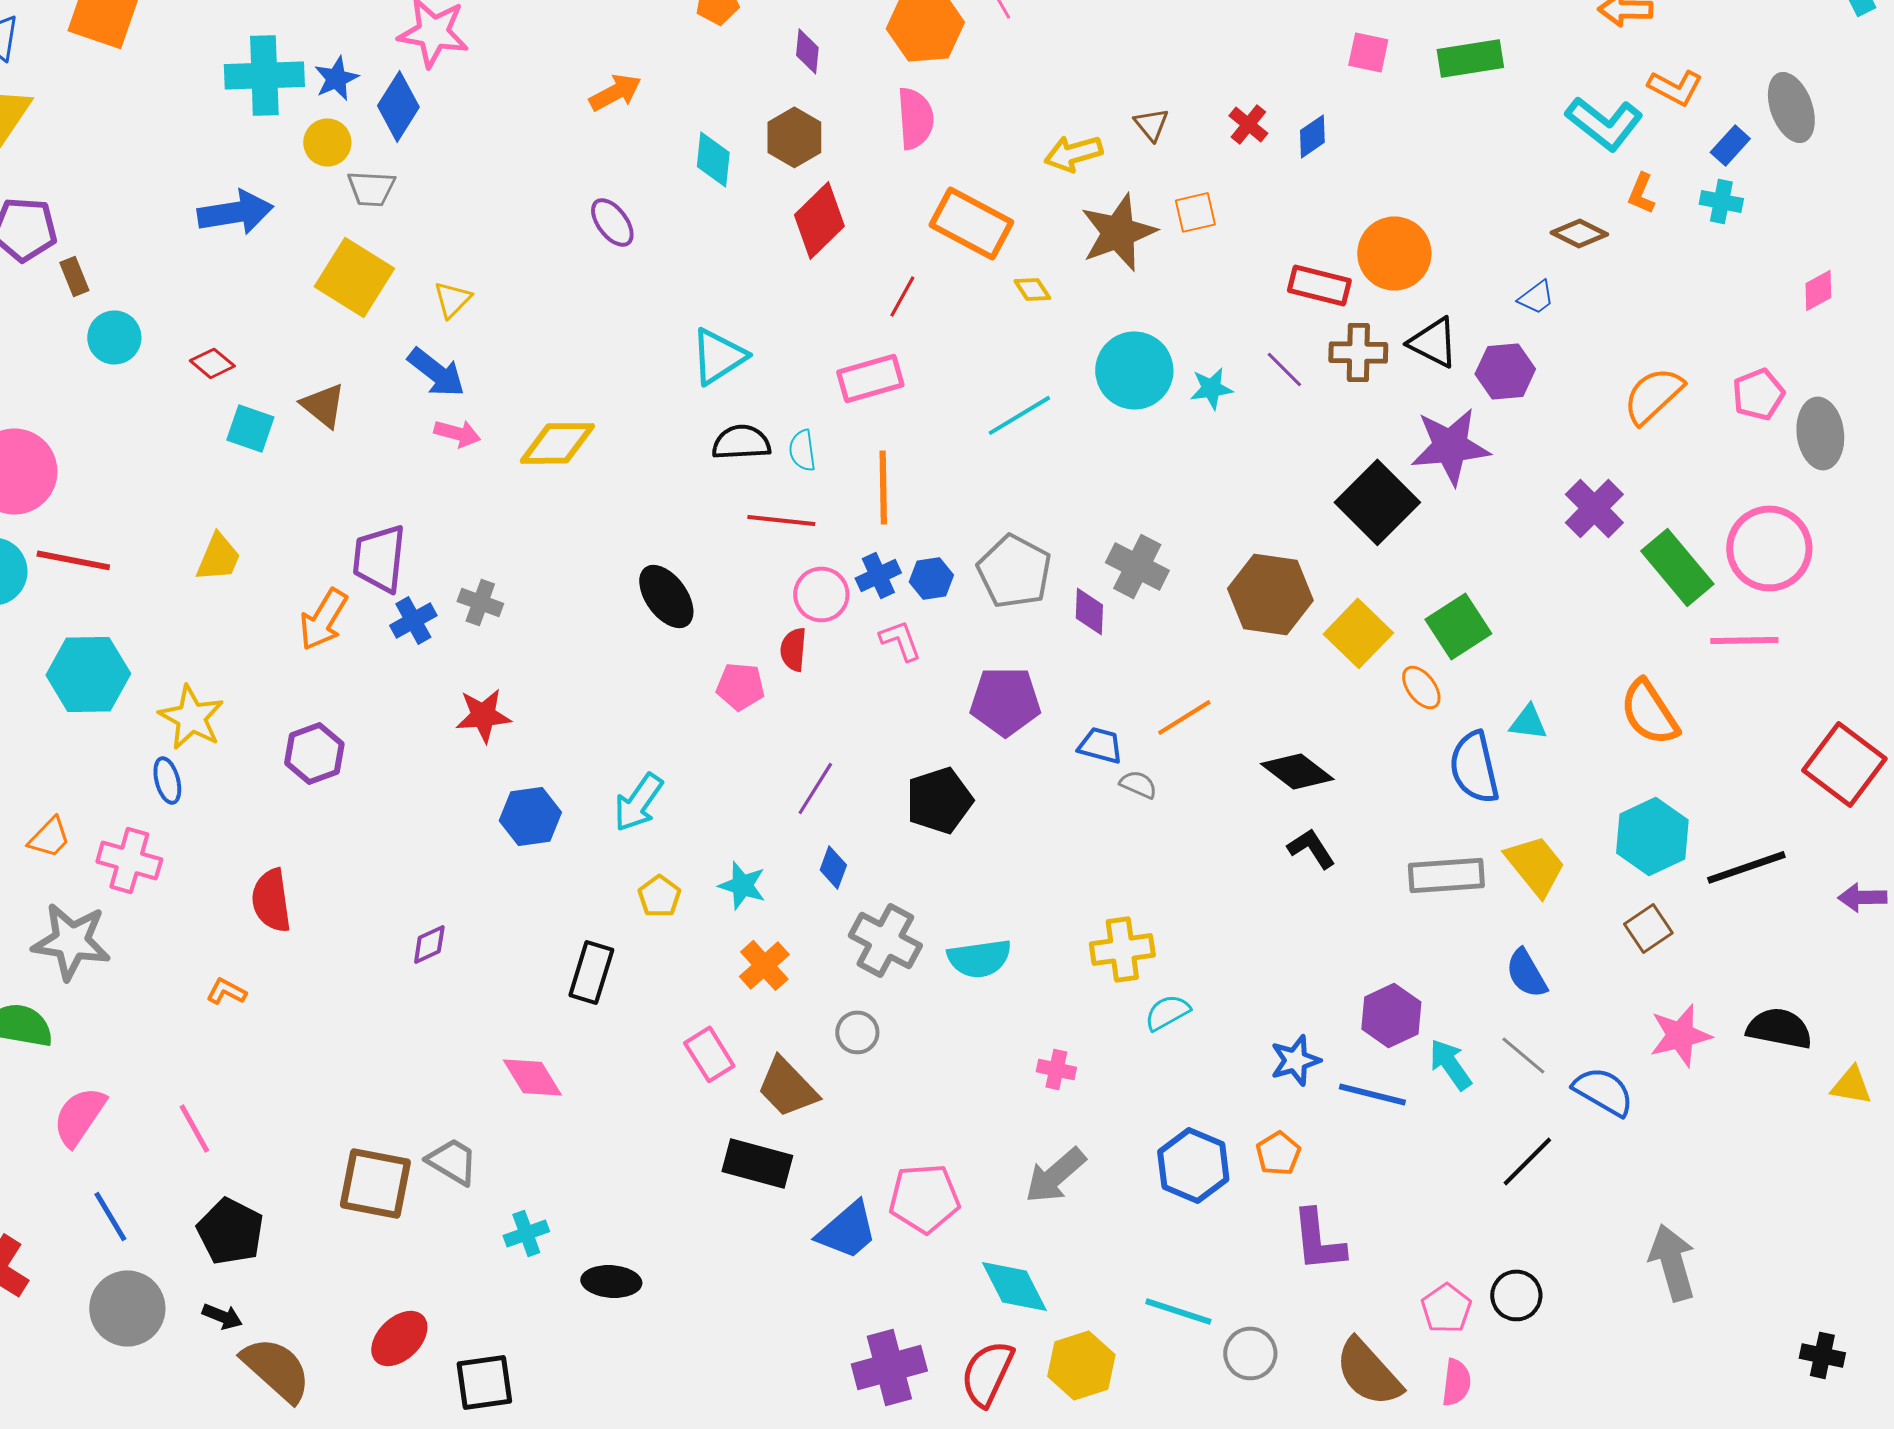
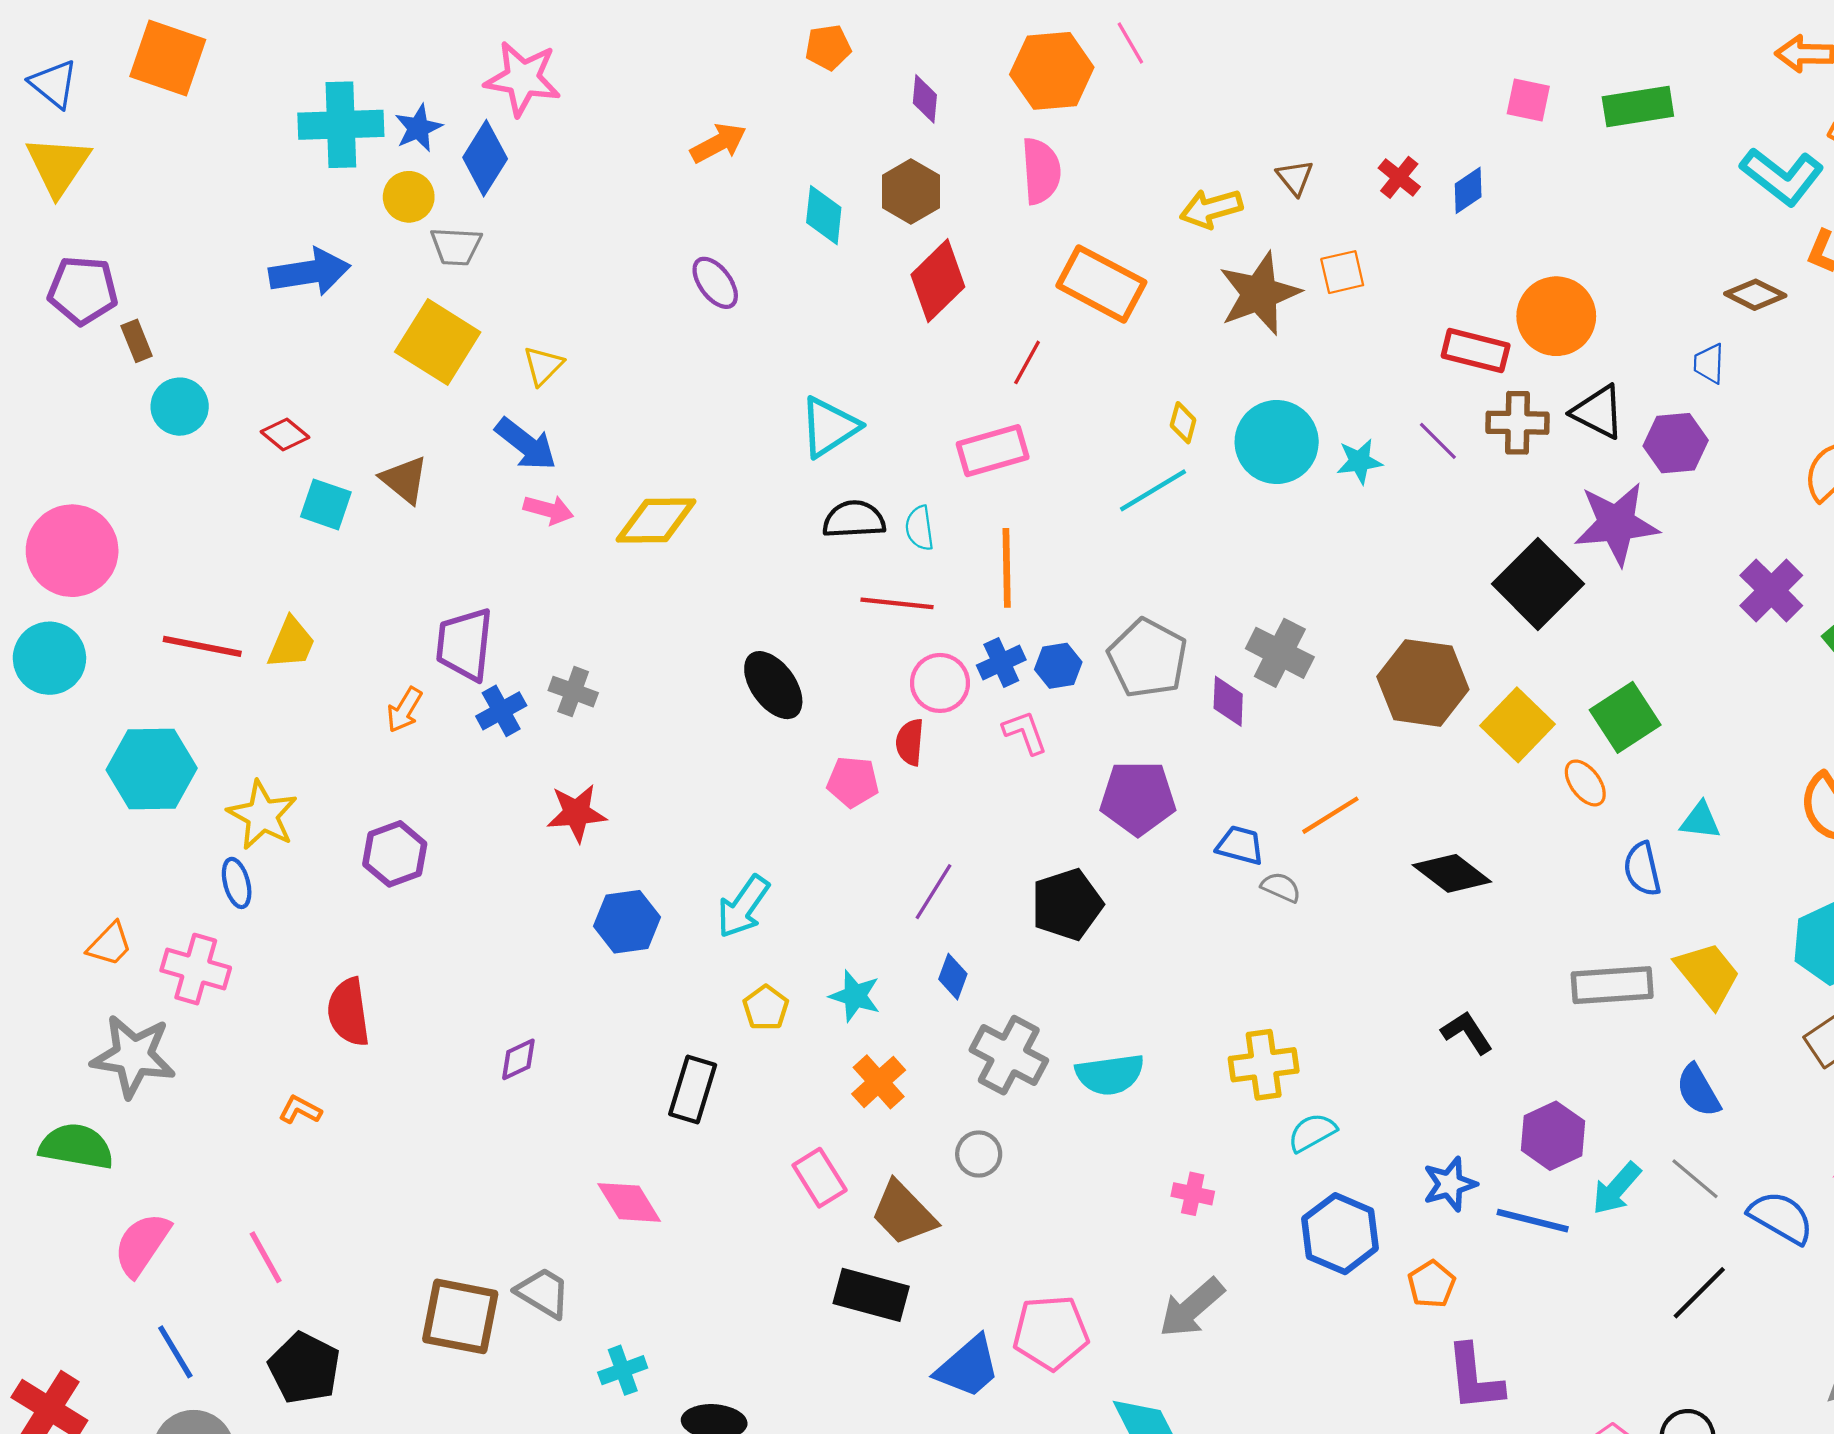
yellow diamond: (1032, 289) -> (1183, 423), moved, turned 48
blue trapezoid: (1536, 297) -> (1709, 364), turned 129
red line: (73, 560) -> (202, 646), moved
orange arrow: (323, 619) -> (404, 710), size x0.7
blue semicircle: (1474, 767) -> (1642, 869), size x0.7
black L-shape: (1311, 848) -> (1467, 1032), moved
cyan arrow: (1450, 1064) -> (1616, 1188), turned -104
blue hexagon: (1193, 1165) -> (1340, 1234), moved

